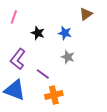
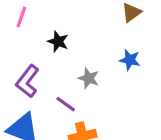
blue star: (65, 33) -> (130, 60), moved
gray star: (68, 57) -> (89, 78), moved

